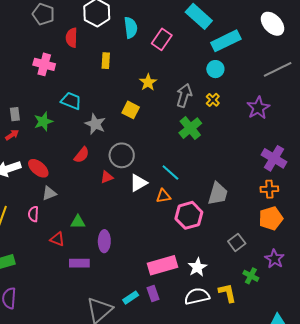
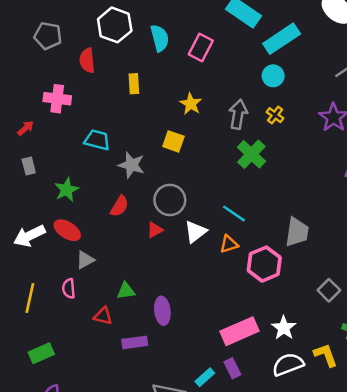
green star: (43, 122) -> (67, 190), moved
red arrow: (12, 135) -> (26, 128), moved

